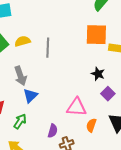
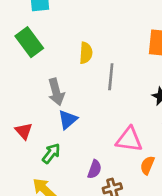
yellow semicircle: (23, 41) -> (86, 53), moved, turned 105
gray line: (48, 48) -> (111, 77), moved

